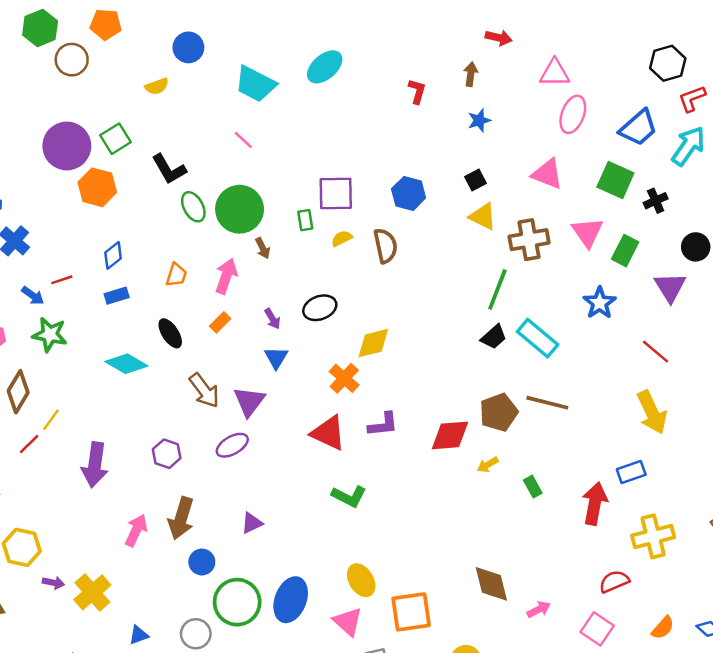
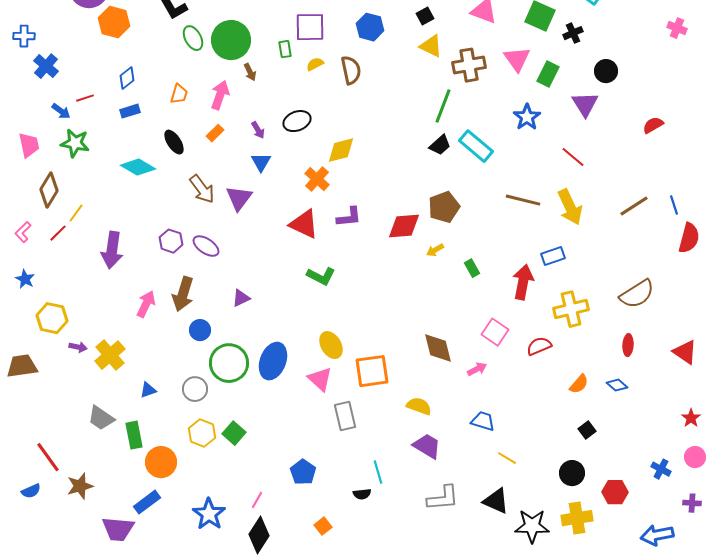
brown line: (547, 403) -> (523, 200), moved
purple ellipse: (232, 445) -> (206, 246), moved, turned 64
pink square: (597, 629) -> (495, 332), moved

